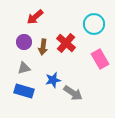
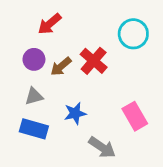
brown arrow: (43, 47) -> (61, 66), turned 42
pink rectangle: (100, 59) -> (135, 116), moved
gray arrow: (73, 93) -> (102, 147), moved

